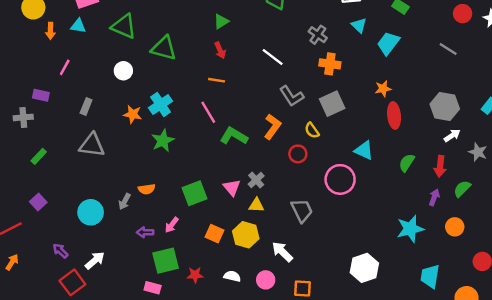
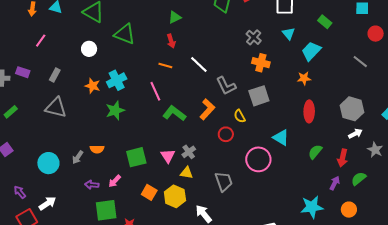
white line: (273, 57) -> (199, 64), moved
orange star: (383, 89) -> (304, 78), moved
purple rectangle: (41, 95) -> (23, 72), moved

